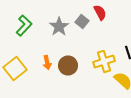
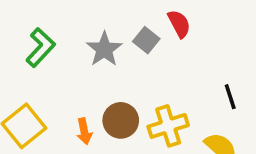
orange arrow: (47, 62) -> (84, 131), moved
yellow cross: (104, 62) -> (168, 126), moved

